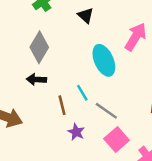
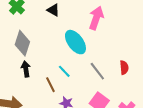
black arrow: (36, 79) -> (26, 69), turned 91
gray line: (106, 111) -> (97, 71), moved, turned 30

